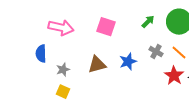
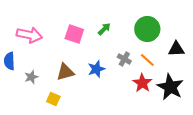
green arrow: (148, 22) -> (104, 29), moved
yellow square: (63, 92) -> (53, 99), moved

